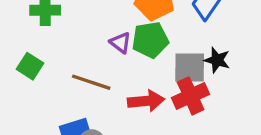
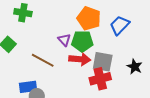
black star: (217, 60) -> (135, 67), moved
red arrow: (146, 101) -> (80, 59), moved

